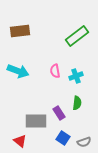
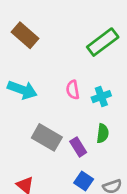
brown rectangle: (20, 31) -> (25, 35), turned 48
gray rectangle: (36, 121) -> (47, 137), moved, turned 30

